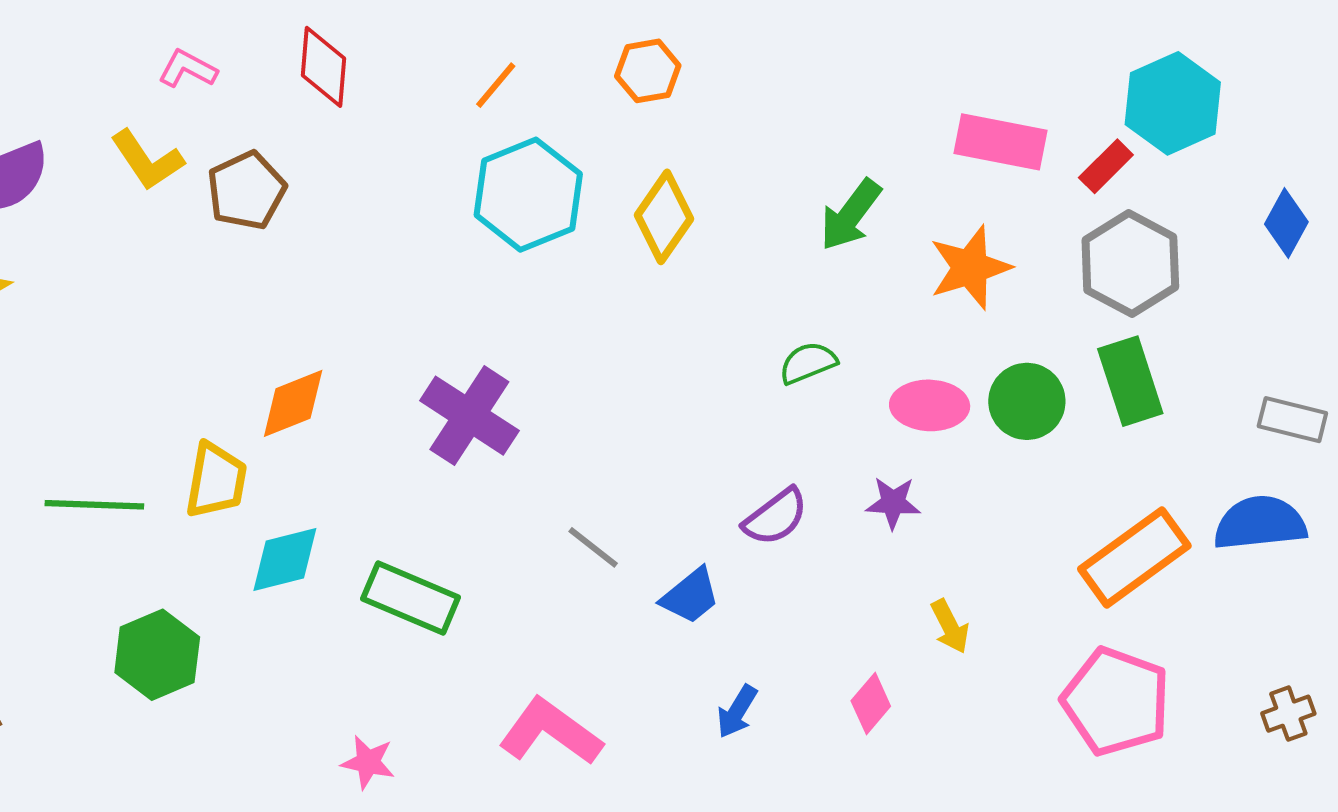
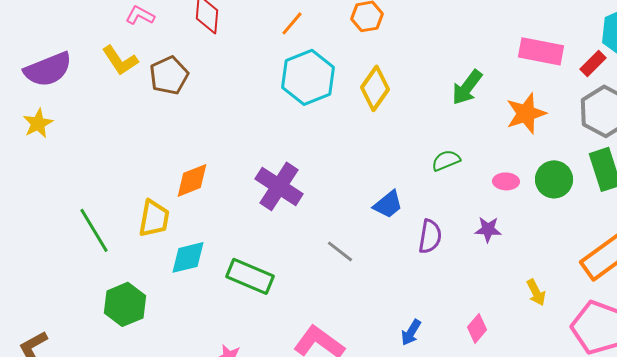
pink ellipse: (930, 405) -> (506, 181), size x0.7
green line: (94, 505) -> (94, 230), turned 57
purple semicircle: (776, 517) -> (430, 236), turned -44
blue trapezoid: (690, 596) -> (388, 204), moved
yellow arrow: (950, 626) -> (536, 292), moved

